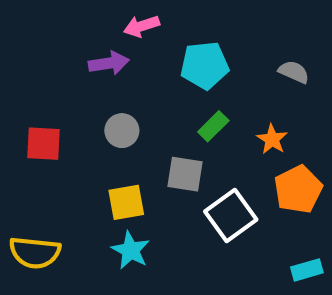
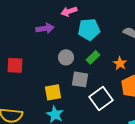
pink arrow: (141, 26) -> (69, 11), moved
gray circle: (122, 131) -> (66, 57), moved

